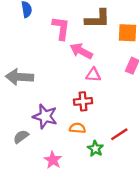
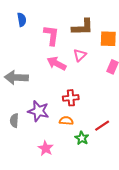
pink arrow: (81, 51) -> (57, 63), moved
pink triangle: (93, 75) -> (80, 55), moved, turned -48
gray semicircle: (21, 137) -> (14, 120), moved, turned -48

